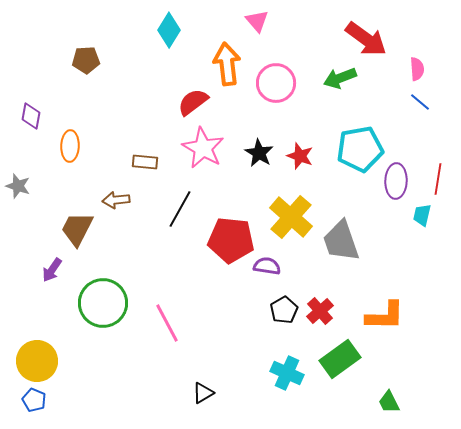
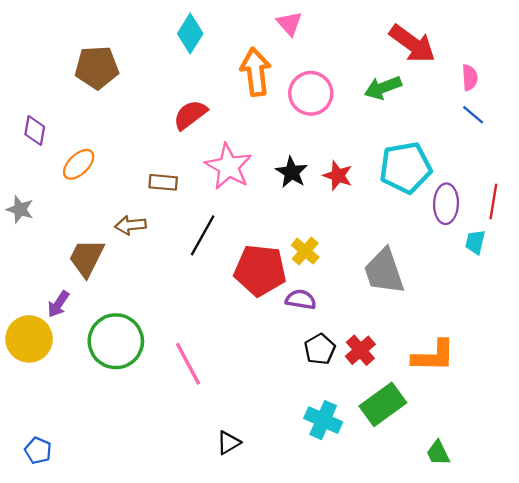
brown pentagon: (86, 60) -> (97, 67), size x1.4
red semicircle: (193, 102) -> (190, 115), moved
orange ellipse: (70, 146) -> (79, 164), turned 44
yellow cross: (291, 217) -> (305, 251), moved, size x0.6
yellow circle: (37, 361) -> (29, 339), moved

